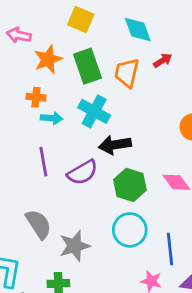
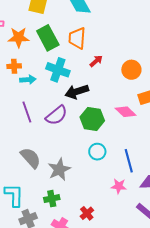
orange star: (48, 59) -> (19, 37), turned 30
red arrow: (163, 60) -> (96, 61), moved
cyan circle: (130, 230) -> (97, 152), size x0.7

